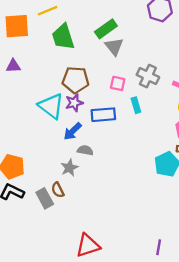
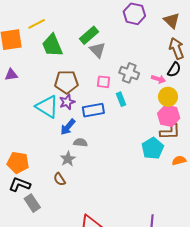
gray rectangle: (45, 198) -> (32, 203), moved

